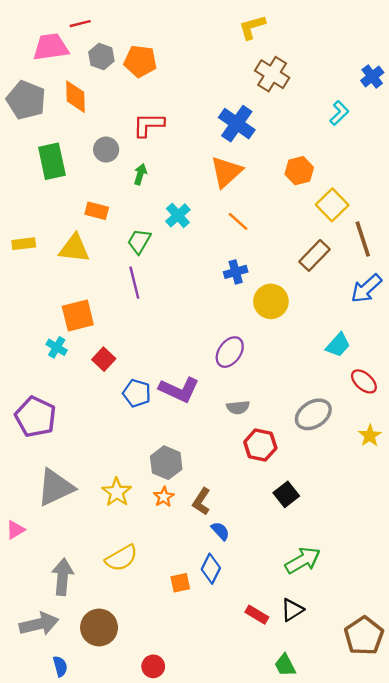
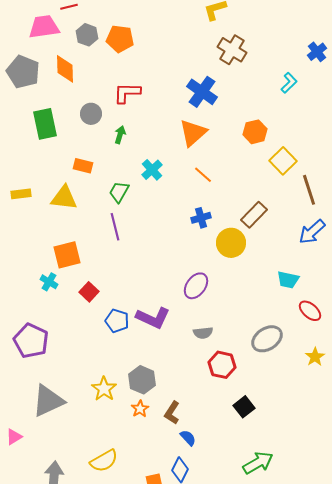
brown rectangle: (314, 255) -> (254, 215), moved
cyan trapezoid: (338, 345) -> (288, 280), turned 60
yellow star: (117, 492) -> (104, 389), moved

